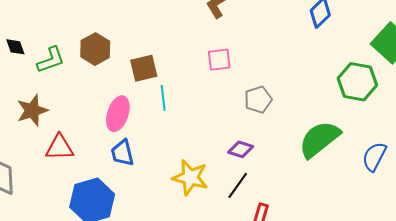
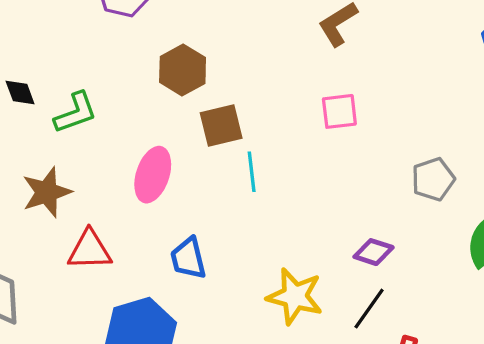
brown hexagon: (95, 49) -> (183, 70), moved
gray pentagon: (258, 100) -> (433, 179), moved
pink ellipse: (118, 114) -> (153, 175), moved

